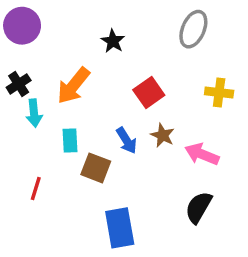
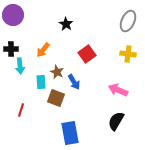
gray ellipse: (193, 29) -> (128, 21), moved
black cross: (19, 84) -> (11, 49), turned 32
orange arrow: (73, 86) -> (43, 50), size x0.7
brown star: (163, 135) -> (57, 72), moved

